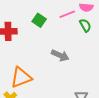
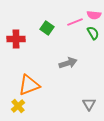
gray arrow: (60, 55) -> (68, 63), turned -42

